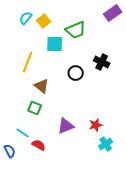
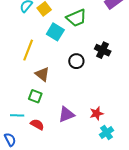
cyan square: (55, 44) -> (55, 32), turned 30
cyan line: (23, 133) -> (17, 115), moved, turned -32
red semicircle: (39, 145) -> (37, 124), moved

